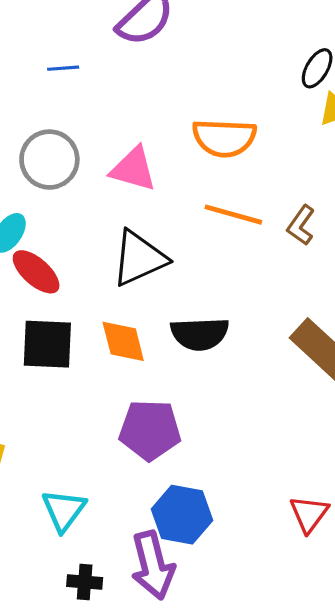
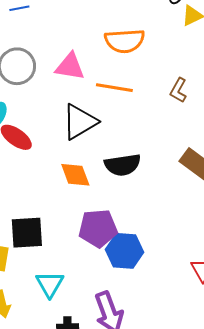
orange line: (233, 215) -> (114, 88), moved
black square: (47, 344) -> (27, 233), moved
blue hexagon: (182, 515) -> (124, 251), moved

